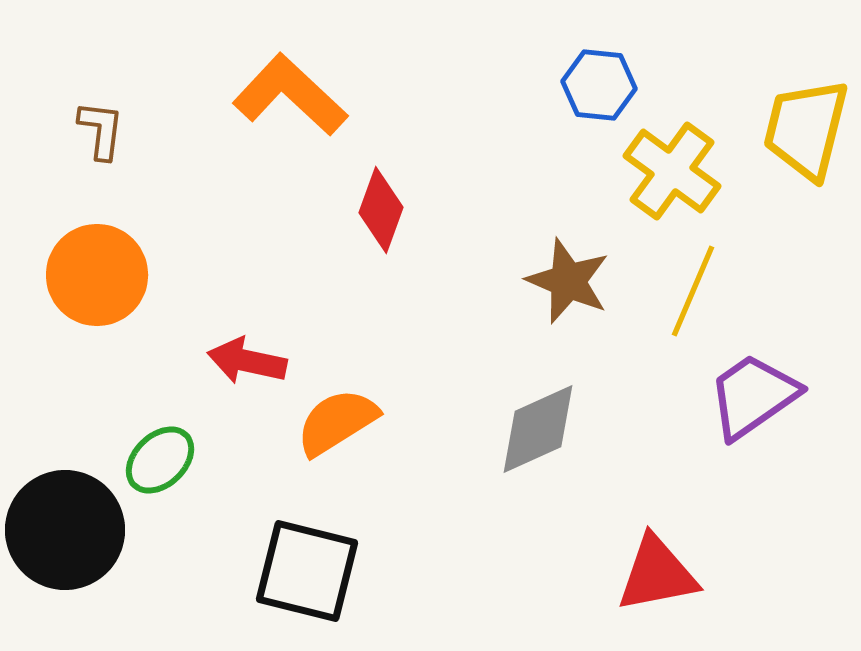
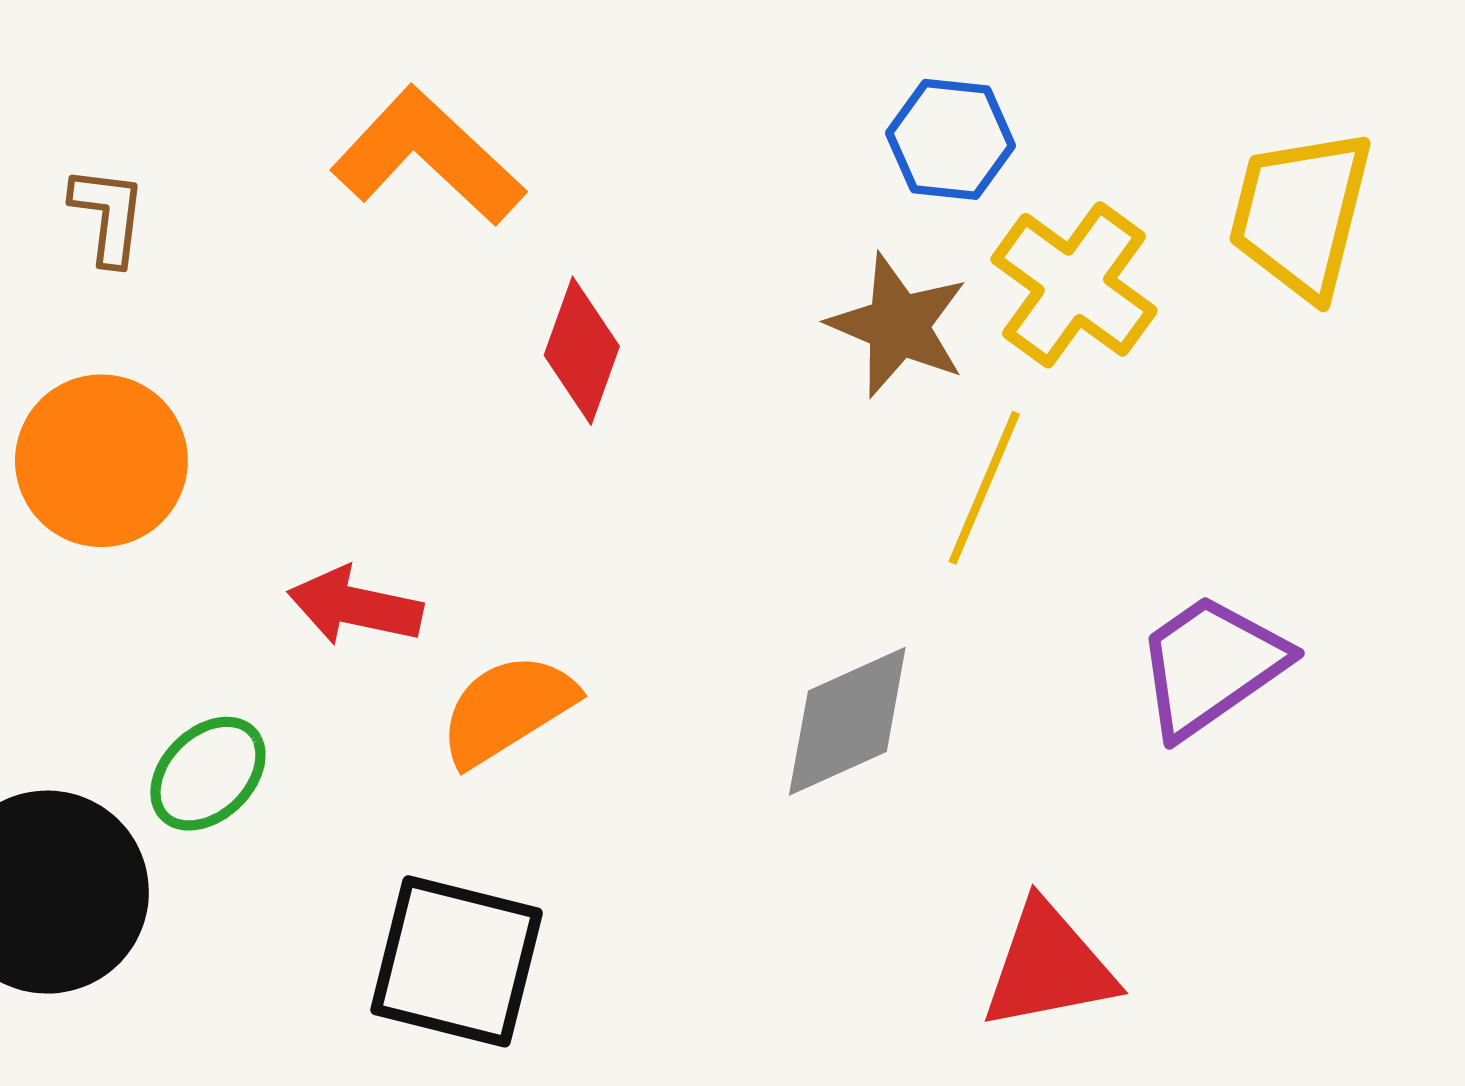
brown star: (568, 281) -> (898, 325), moved
yellow line: (693, 291) -> (984, 488), moved

